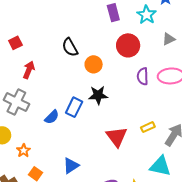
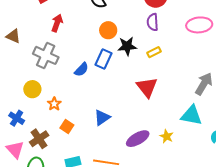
orange circle: (94, 64) -> (108, 30), moved
purple semicircle: (143, 76) -> (153, 22), moved
yellow rectangle: (148, 127) -> (154, 52), moved

